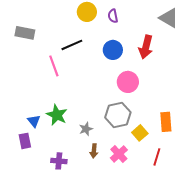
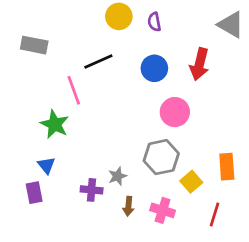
green star: (57, 115) -> (55, 124), moved
pink cross: (119, 154) -> (163, 210), turned -30
purple cross: (59, 161) -> (92, 190), moved

